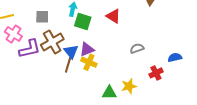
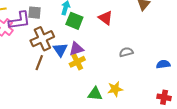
purple L-shape: (30, 49) -> (19, 21), moved
yellow cross: (89, 62) -> (77, 62), turned 35
brown line: (68, 65) -> (39, 63), moved
red cross: (156, 73) -> (164, 97), moved, turned 32

